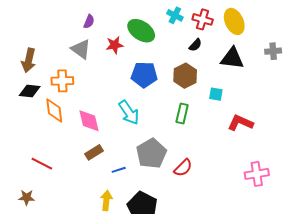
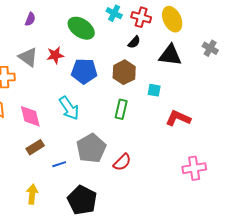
red star: (115, 45) -> (55, 55), moved
gray triangle: (81, 49) -> (28, 57), moved
gray cross: (273, 51) -> (210, 48), turned 35
yellow arrow: (106, 200) -> (32, 194), moved

